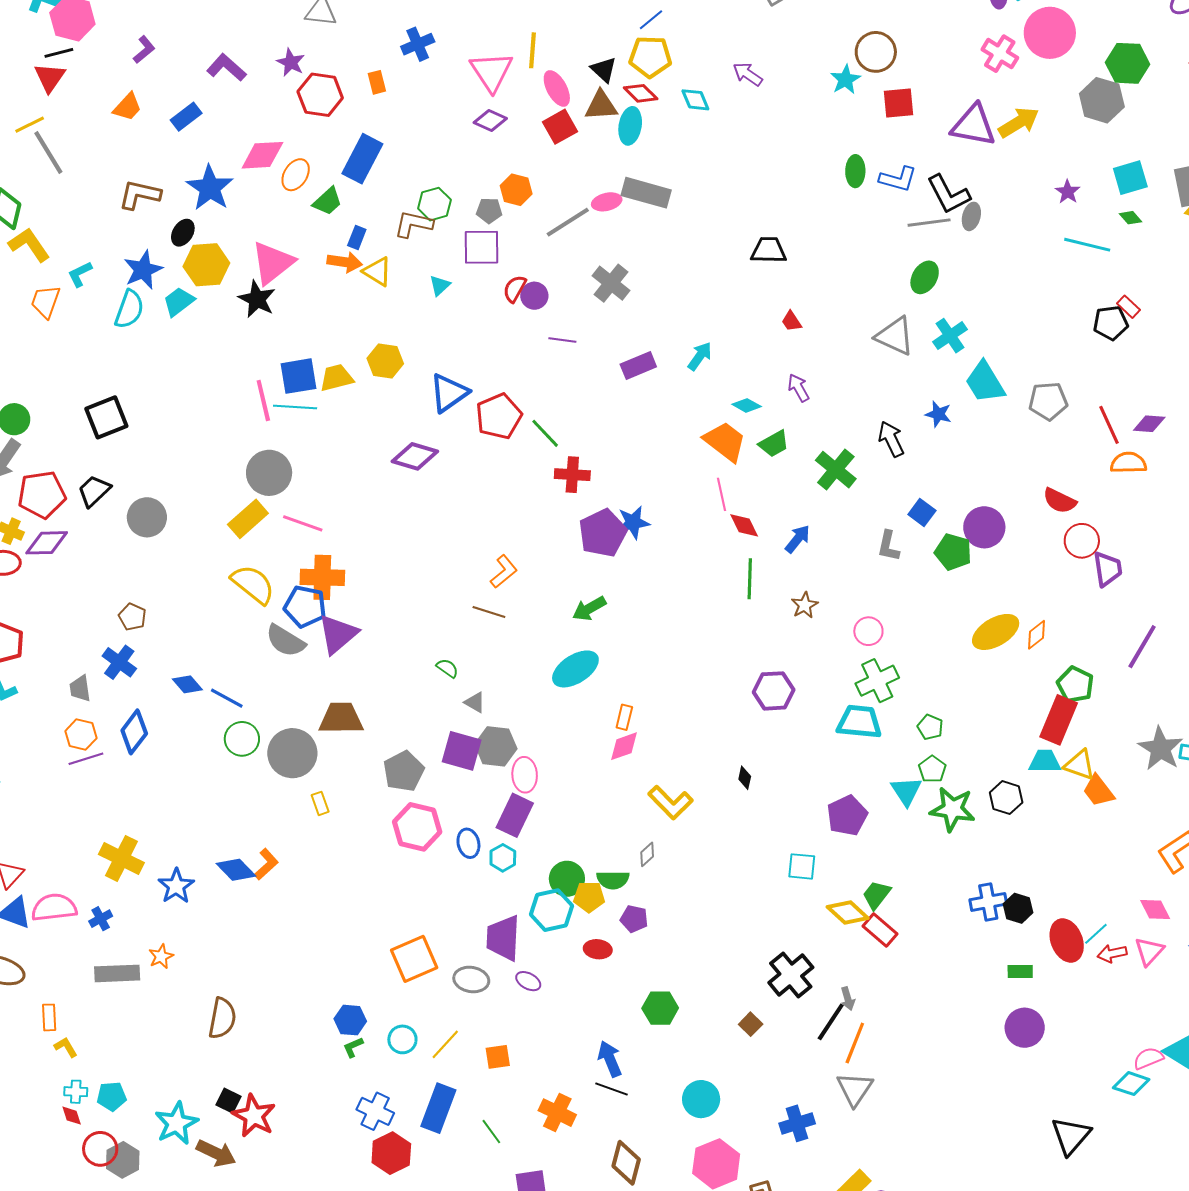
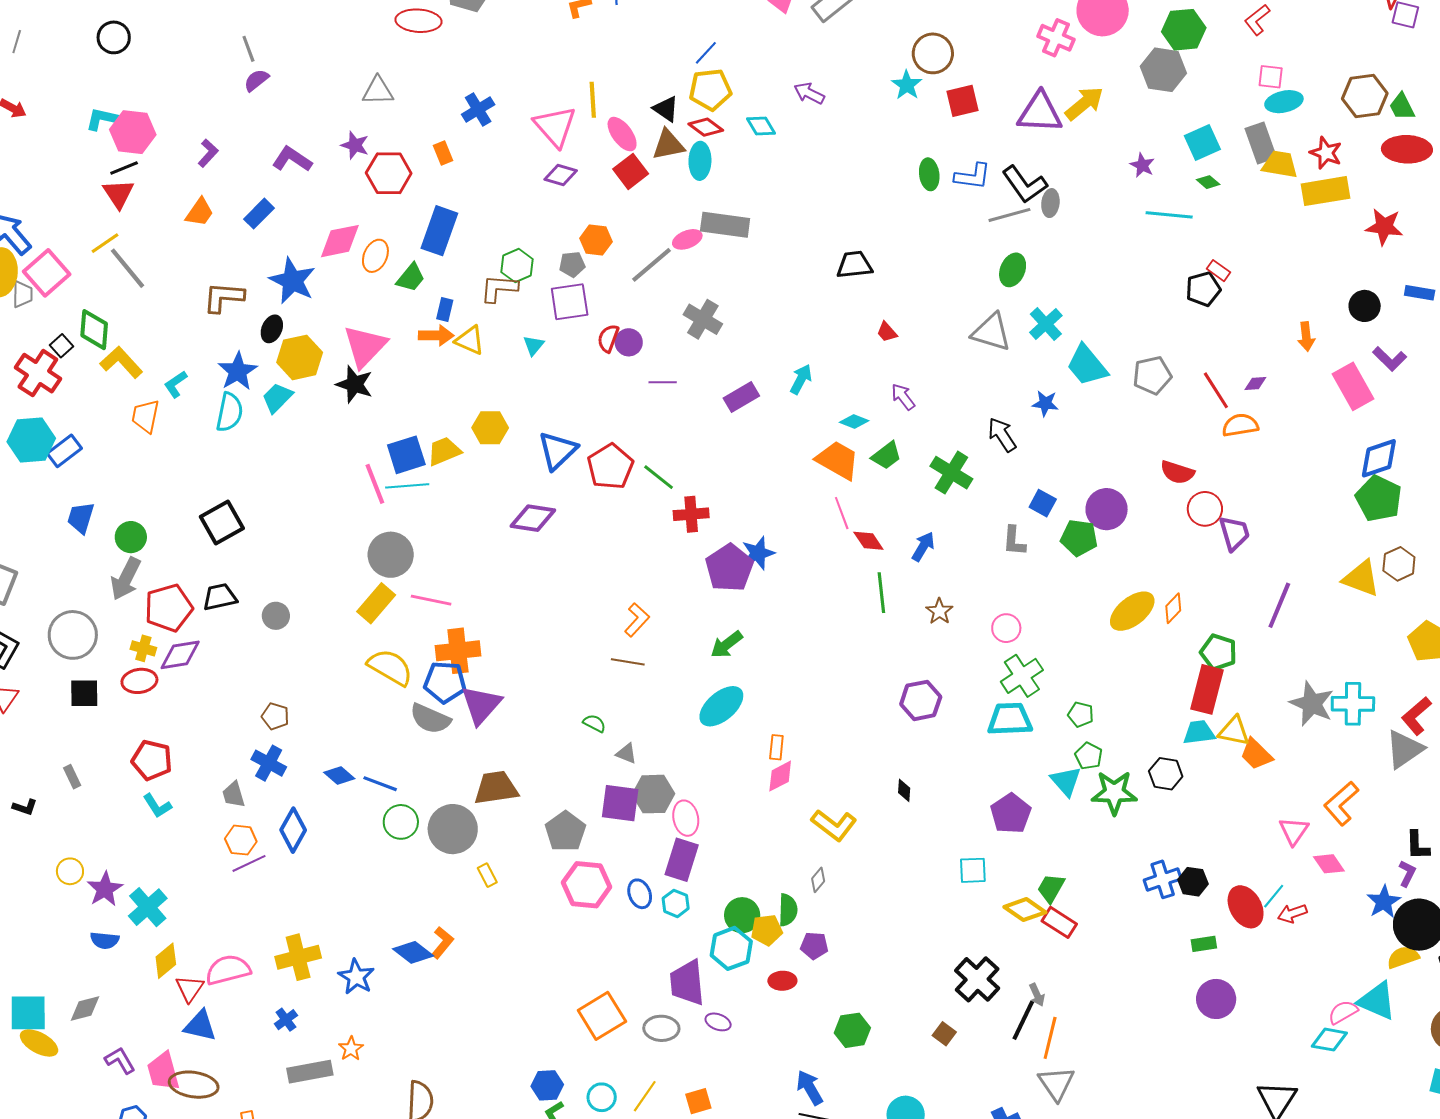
purple diamond: (1149, 424) -> (1255, 384), size x0.7
black trapezoid: (94, 491) -> (220, 597), turned 39
gray circle: (147, 517) -> (276, 616), size x0.7
yellow cross: (121, 859) -> (298, 957), turned -33
green semicircle: (613, 880) -> (788, 910), turned -80
pink semicircle: (54, 908) -> (228, 970), moved
pink triangle: (1149, 951) -> (1294, 831), moved

